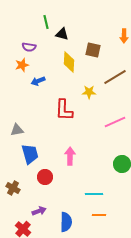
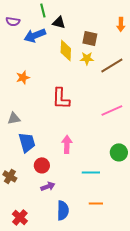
purple semicircle: (29, 47) -> (13, 21), moved
orange star: (22, 65) -> (23, 77), moved
blue arrow: (38, 81) -> (35, 35), moved, size x1.5
yellow star: (89, 92) -> (87, 58), moved
cyan line: (94, 194) -> (91, 172), moved
purple arrow: (39, 211) -> (48, 186), moved

